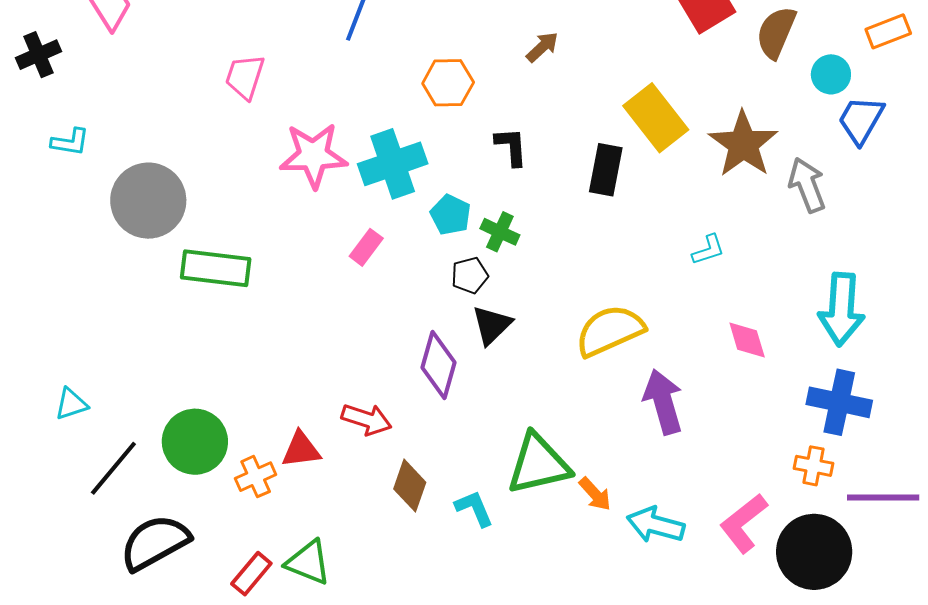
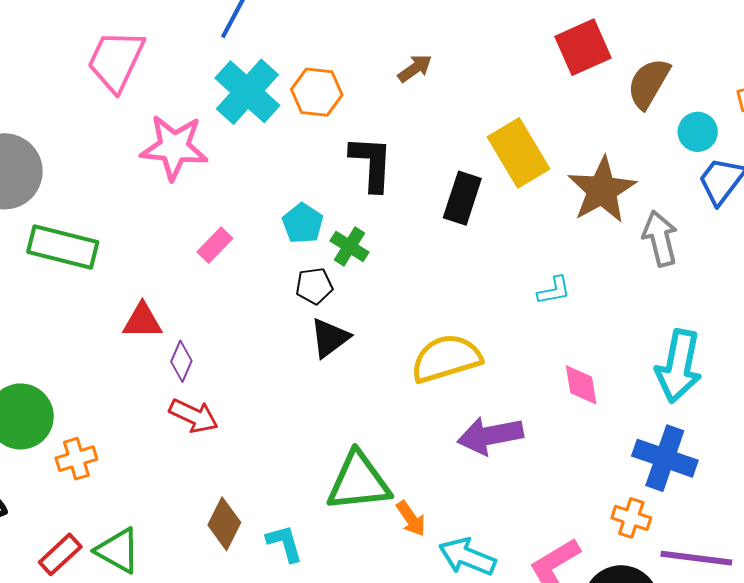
pink trapezoid: (245, 77) -> (116, 61), size x1.4
black L-shape: (511, 147) -> (371, 163), size x1.4
cyan cross: (393, 164) -> (247, 92), moved, turned -36
purple diamond: (438, 365) -> (181, 361), moved, size x0.6
purple arrow: (663, 402) -> (490, 435), turned -92
red triangle: (301, 450) -> (142, 321), moved
brown diamond: (410, 486) -> (224, 524), moved
cyan L-shape: (474, 508) -> (285, 543), moved

